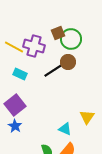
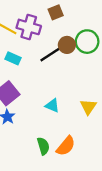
green circle: (71, 39) -> (87, 42), moved
cyan triangle: (65, 129) -> (52, 106), moved

